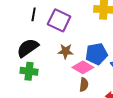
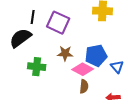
black semicircle: (28, 48) -> (20, 38), moved
green cross: (29, 71) -> (37, 67), moved

